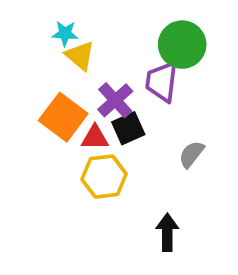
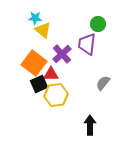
green circle: (182, 45) -> (98, 24), size x0.6
black square: (128, 128) -> (39, 84), moved

